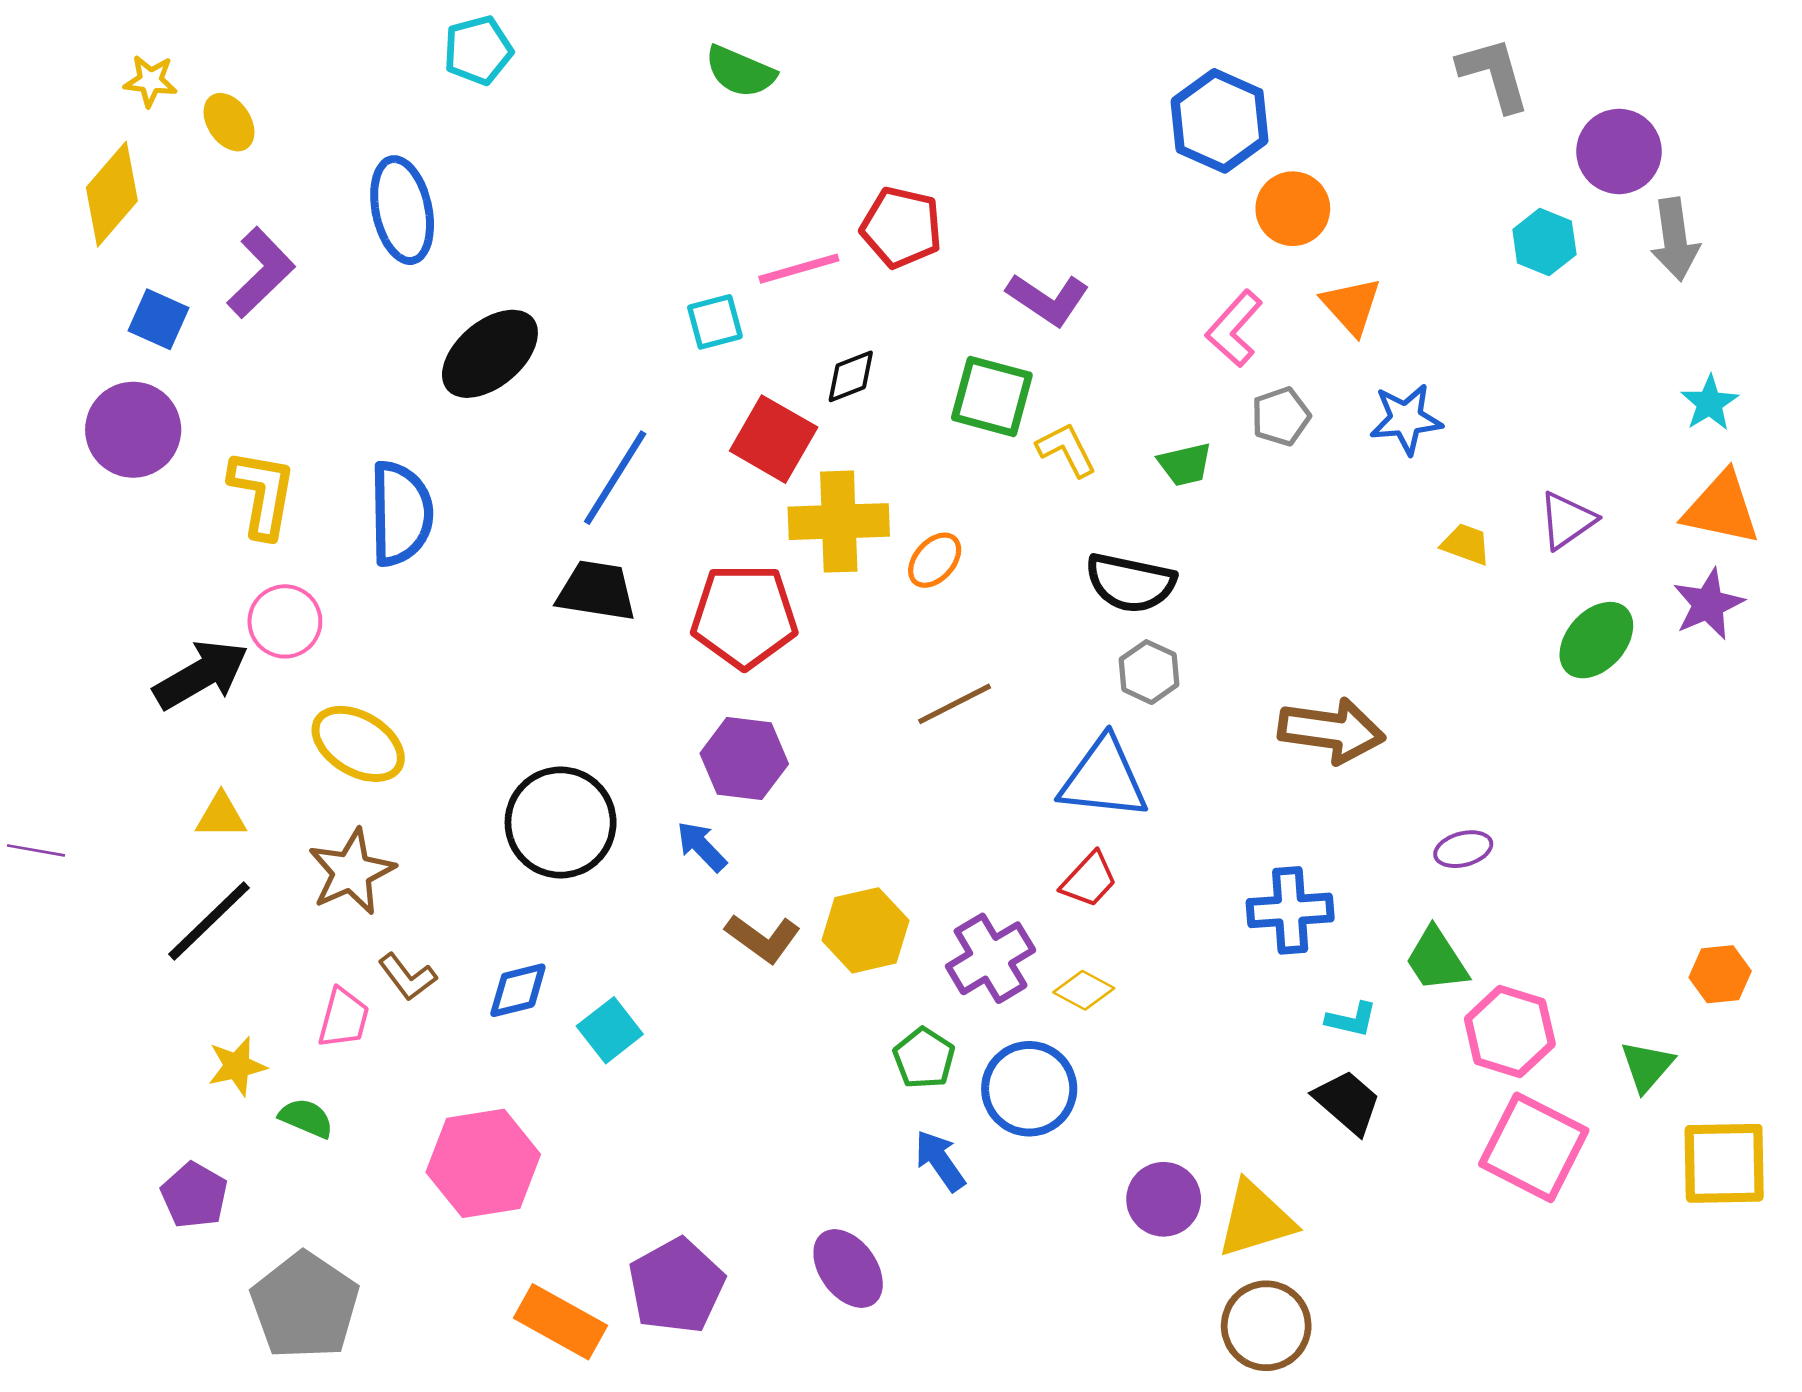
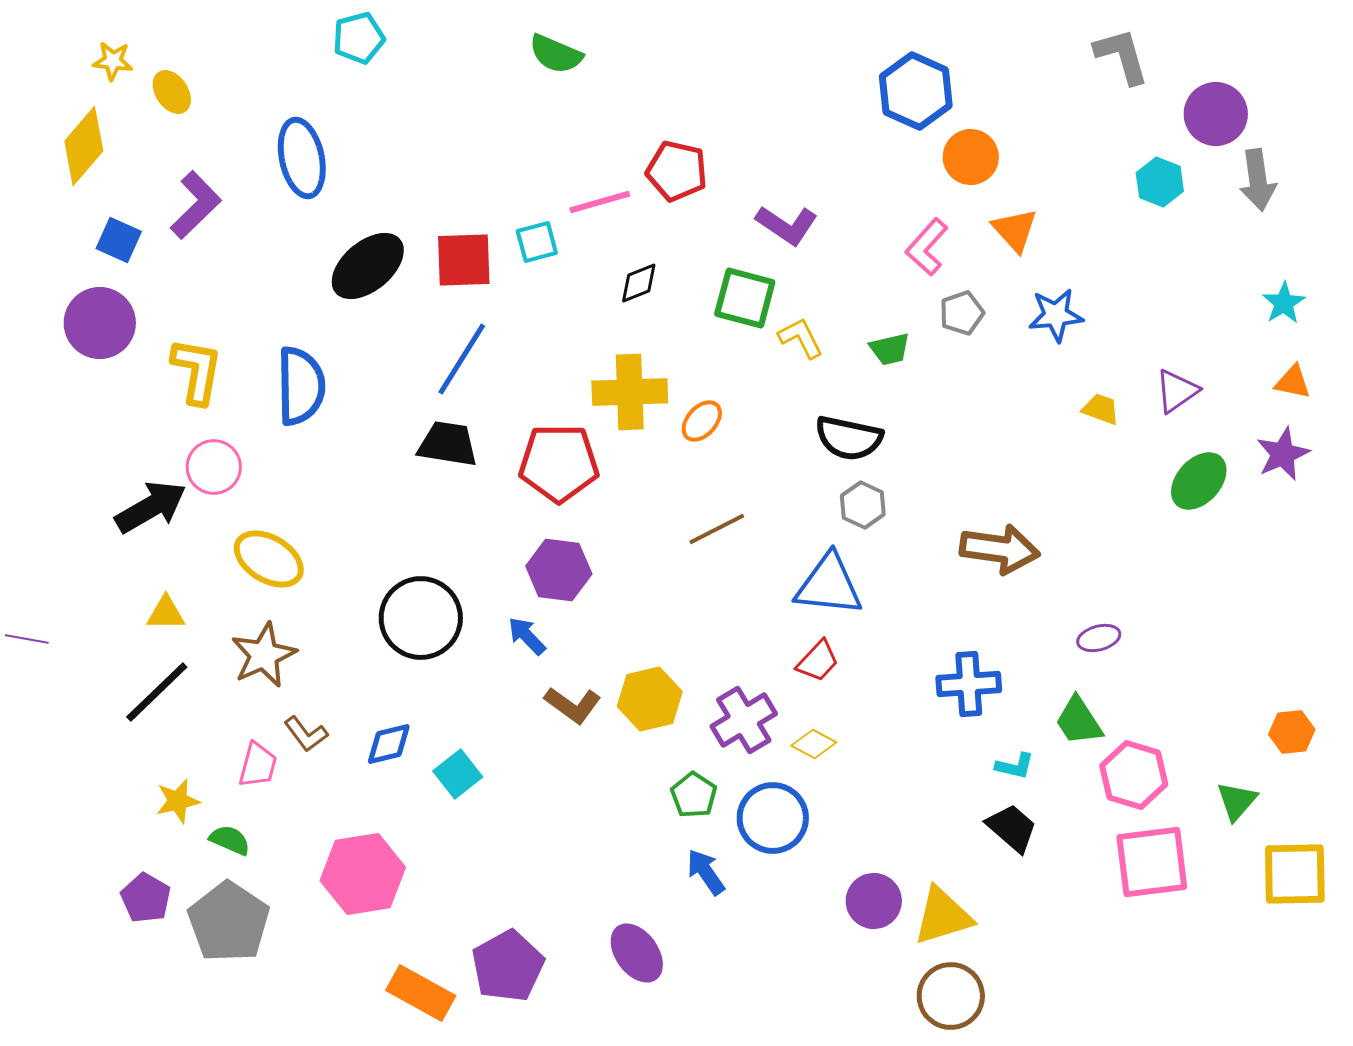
red square: (774, 439) -> (464, 260), moved, turned -32
orange triangle: (1722, 508) -> (1293, 382), size x0.6
pink square: (1534, 1147) -> (1152, 862), turned -34
gray pentagon: (305, 1306) -> (229, 922), moved

